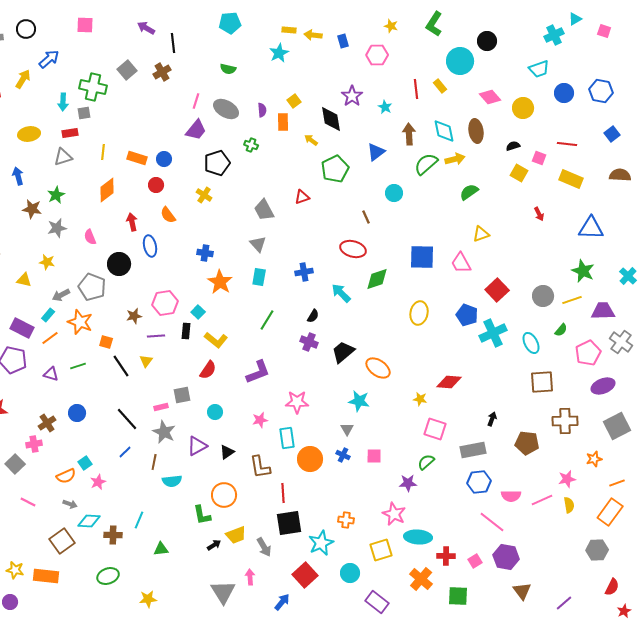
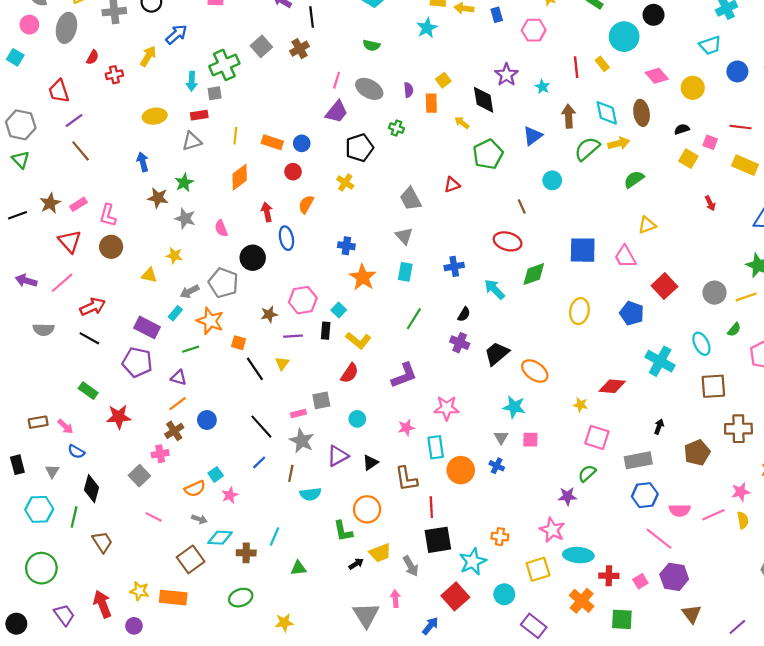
green cross: (93, 87) -> (224, 65), turned -36
orange semicircle: (168, 215) -> (306, 204), turned 66
gray star: (57, 228) -> (185, 219), turned 30
cyan cross: (493, 333) -> (660, 361), moved, turned -36
orange line: (50, 338) -> (178, 404), moved
green line: (78, 366) -> (191, 349), moved
brown pentagon: (527, 443) -> (697, 453), turned -30
pink square: (374, 456) -> (530, 440), moved

